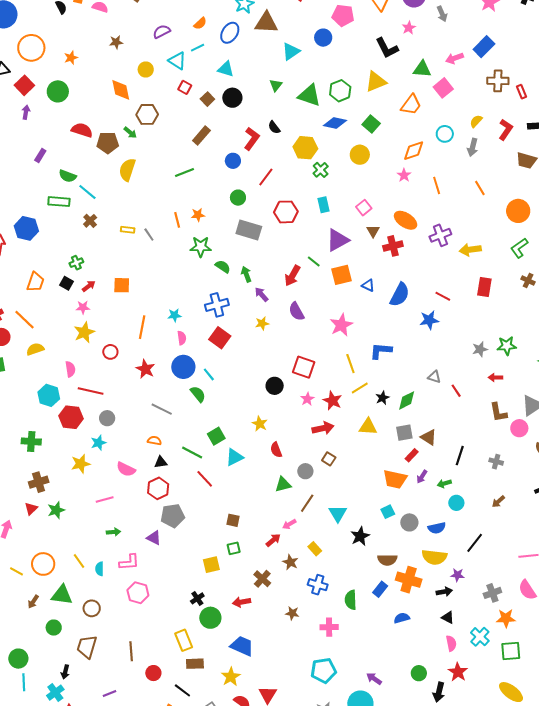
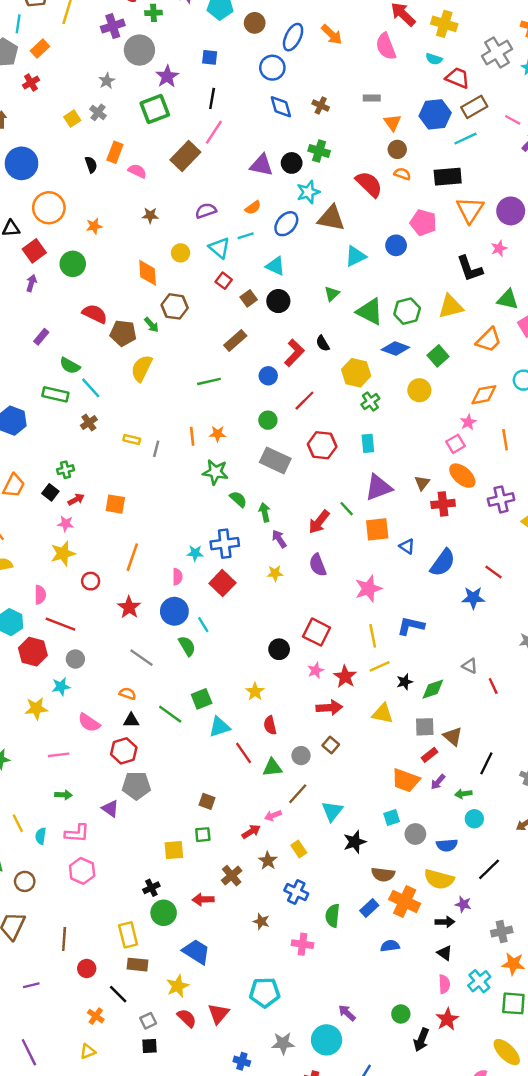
pink square: (364, 208) -> (456, 444), moved
gray line: (149, 235) -> (156, 449), turned 40
cyan star: (174, 315) -> (195, 553), moved
red line: (205, 479) -> (244, 753), moved
cyan pentagon: (324, 671) -> (265, 992), moved

